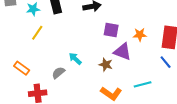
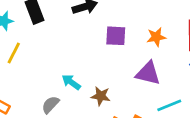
purple triangle: (123, 52) -> (148, 73), moved
brown star: (106, 65) -> (101, 96), moved

